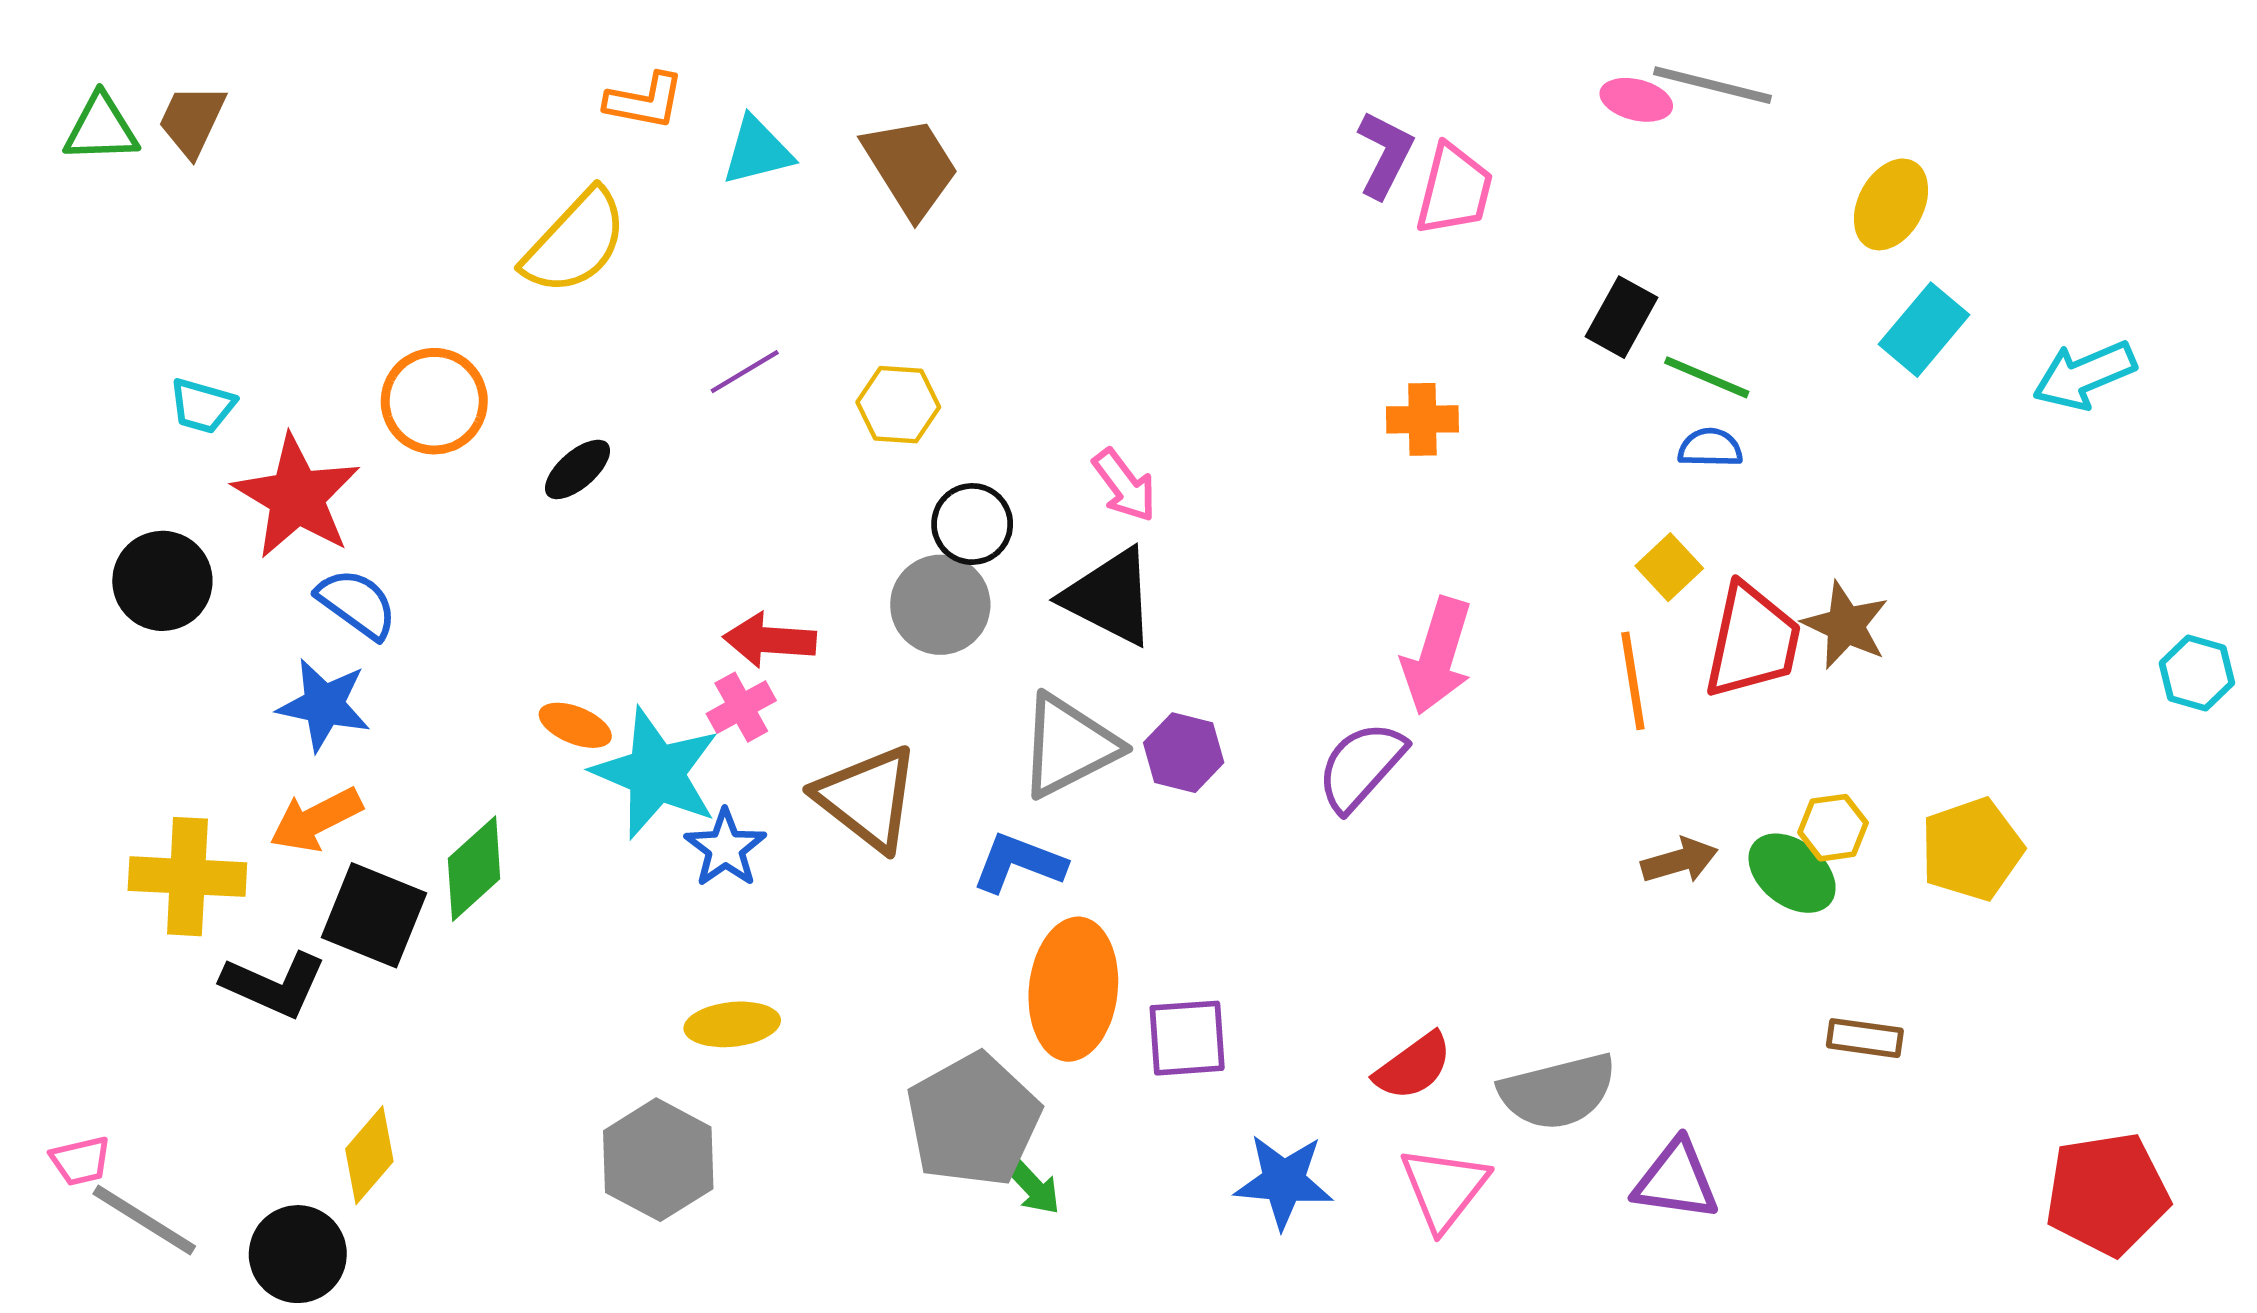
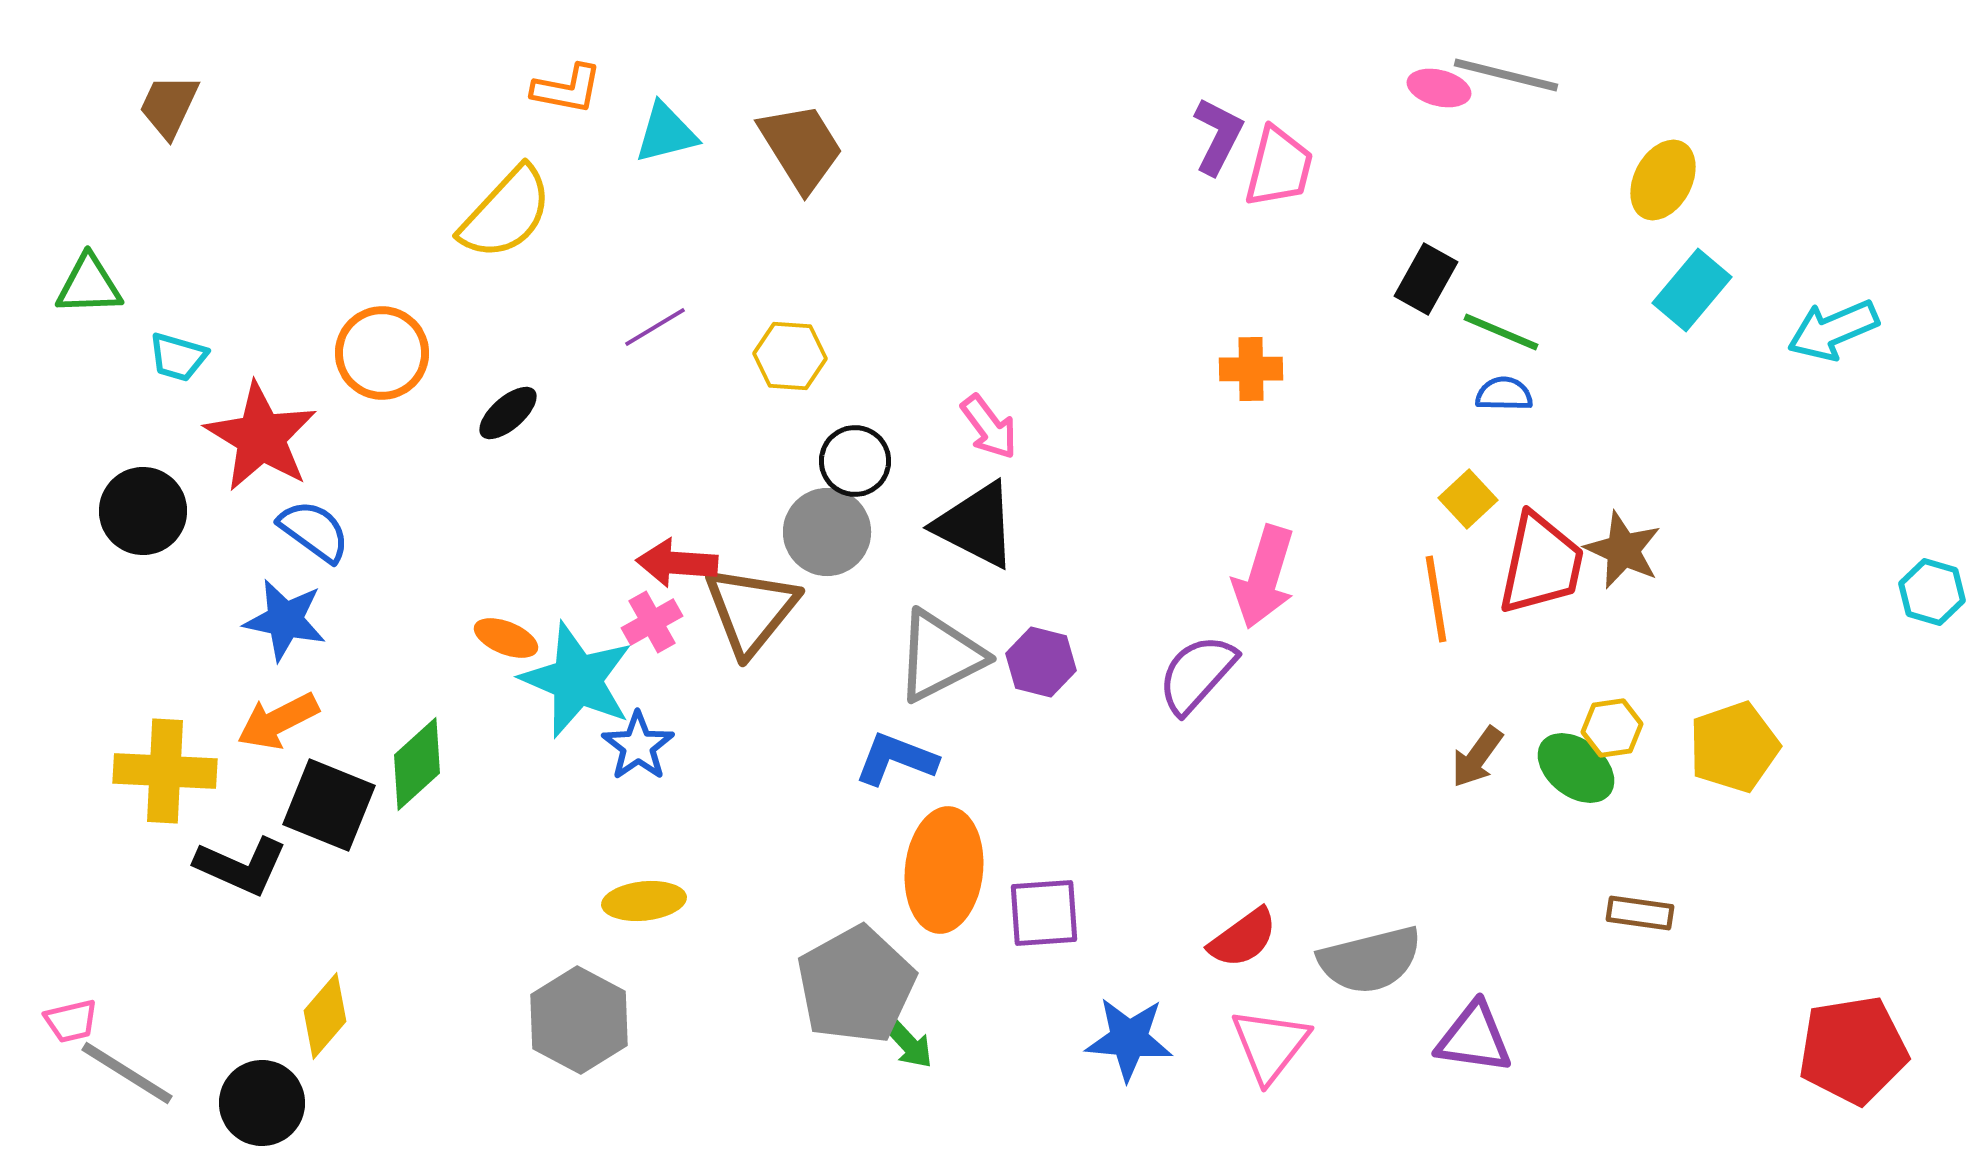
green triangle: (101, 128) -> (89, 285), moved
brown triangle: (868, 798) -> (751, 610), moved, turned 31
brown arrow: (1679, 861) -> (1477, 757), turned 142

